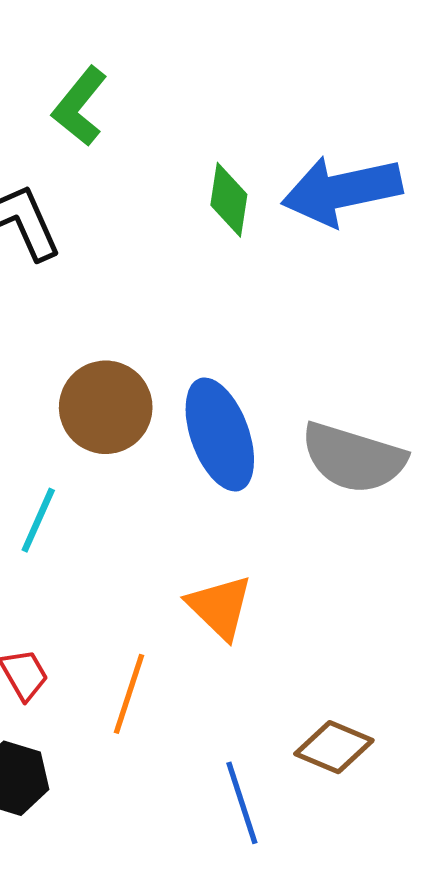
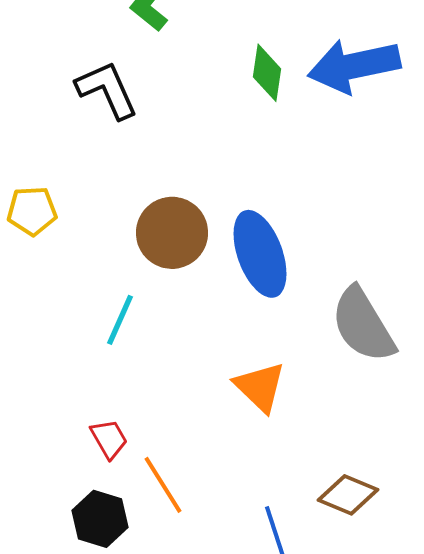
gray semicircle: (353, 458) -> (363, 325), moved, turned 42
orange line: (129, 694) -> (163, 485), moved, turned -50

